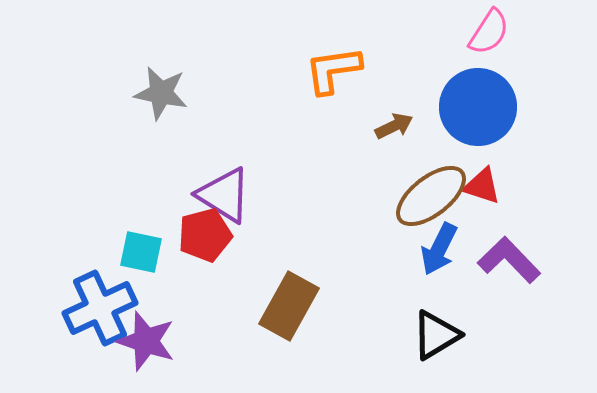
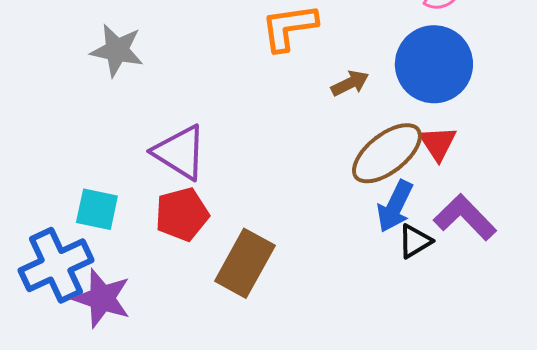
red triangle: (482, 186) -> (438, 143), turned 39
red pentagon: (205, 235) -> (182, 214), moved
black triangle: (436, 335) -> (415, 241), moved, size x0.7

